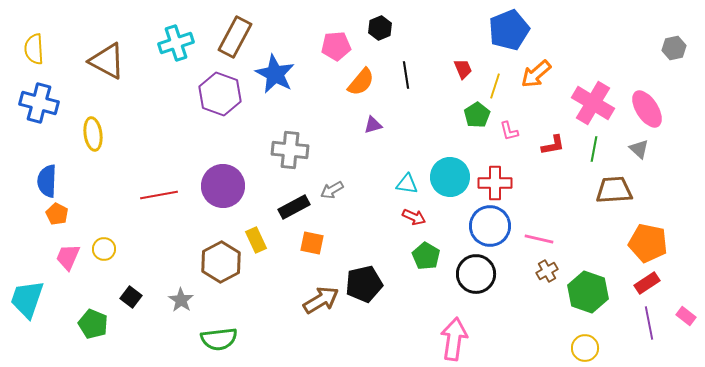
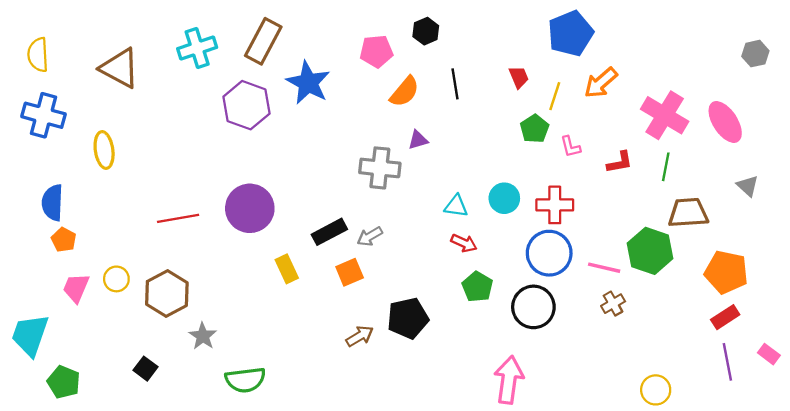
gray triangle: (639, 149) -> (748, 186), moved
gray cross: (290, 150) -> (380, 168), moved
cyan circle: (450, 177) -> (504, 198), size x0.7
gray arrow: (332, 190) -> (370, 236), moved
orange square: (312, 243) -> (350, 272), turned -35
brown hexagon: (221, 262) -> (167, 294), moved
green hexagon: (588, 292) -> (650, 251), moved
black square: (131, 297) -> (146, 369), moved
brown arrow: (321, 300) -> (360, 336), size x0.7
green pentagon: (93, 324) -> (64, 382), moved

